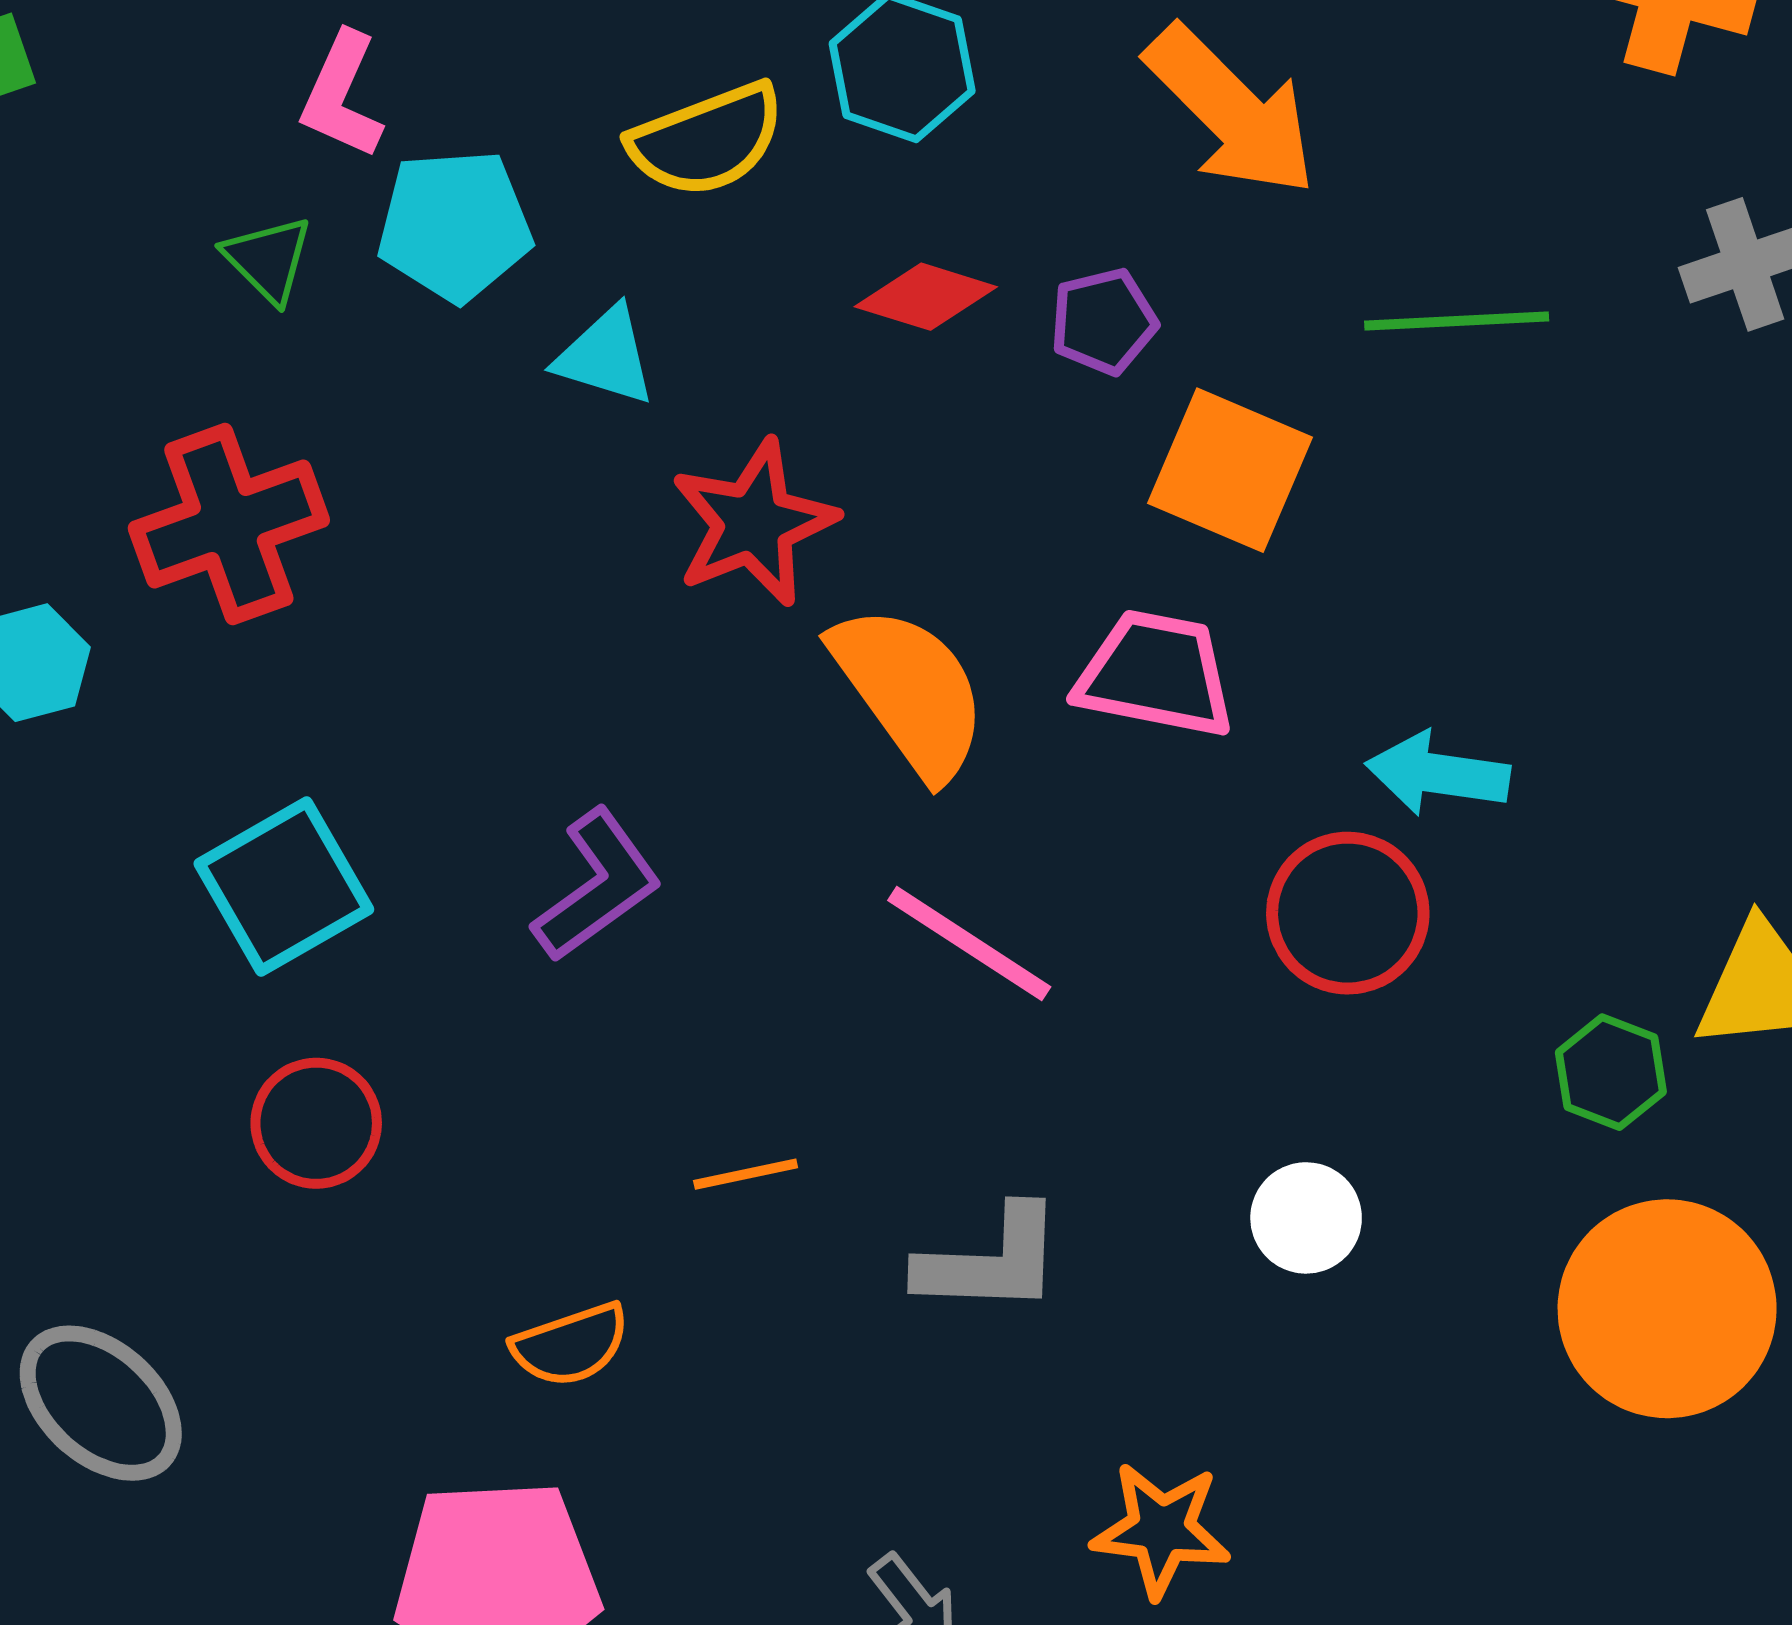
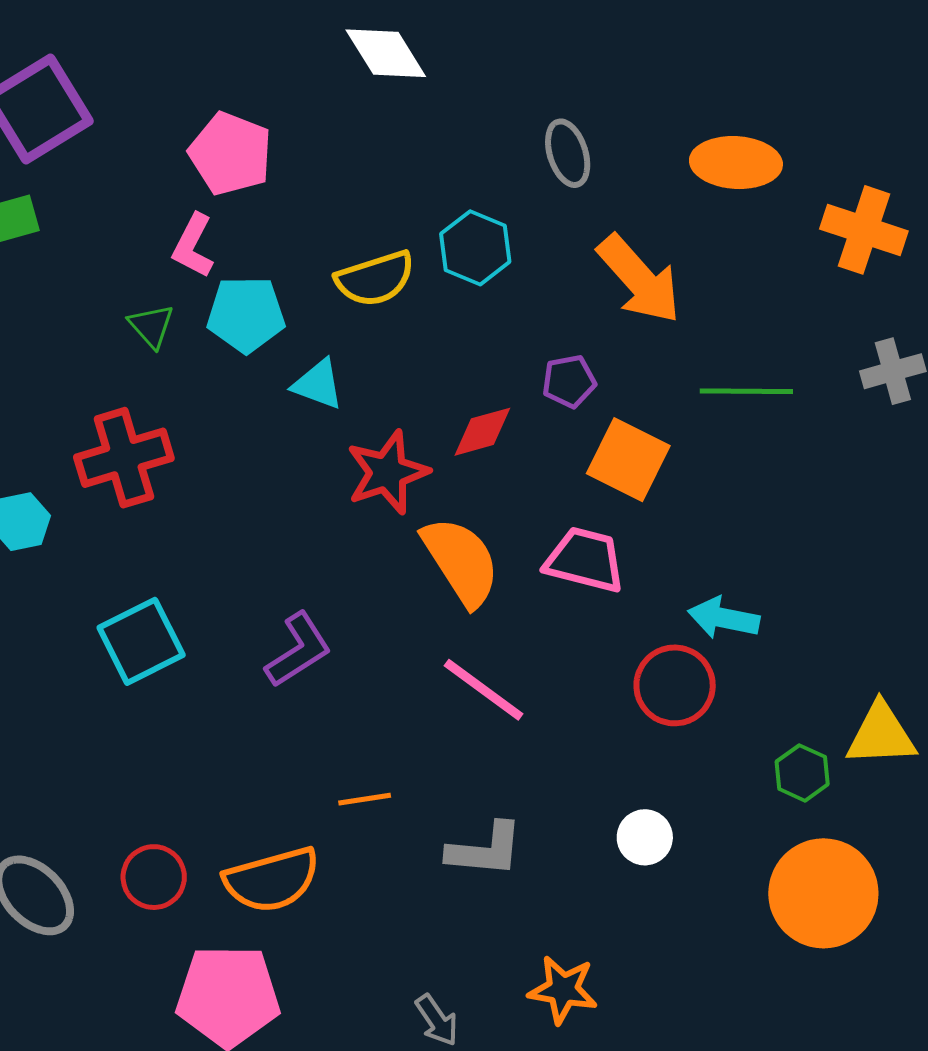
red diamond: (926, 297) -> (482, 432), moved, turned -36
red circle: (316, 1123) -> (154, 877), moved
orange semicircle: (571, 1345) -> (272, 880), size x1.6

